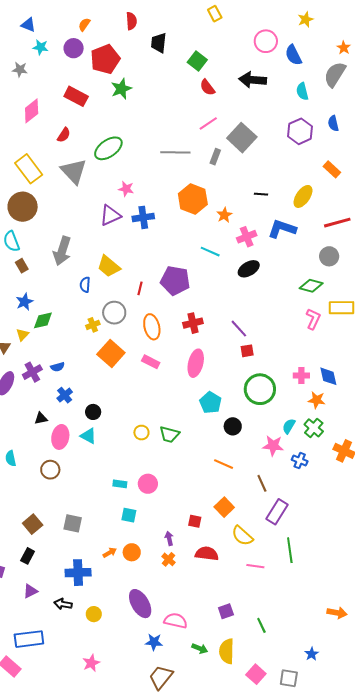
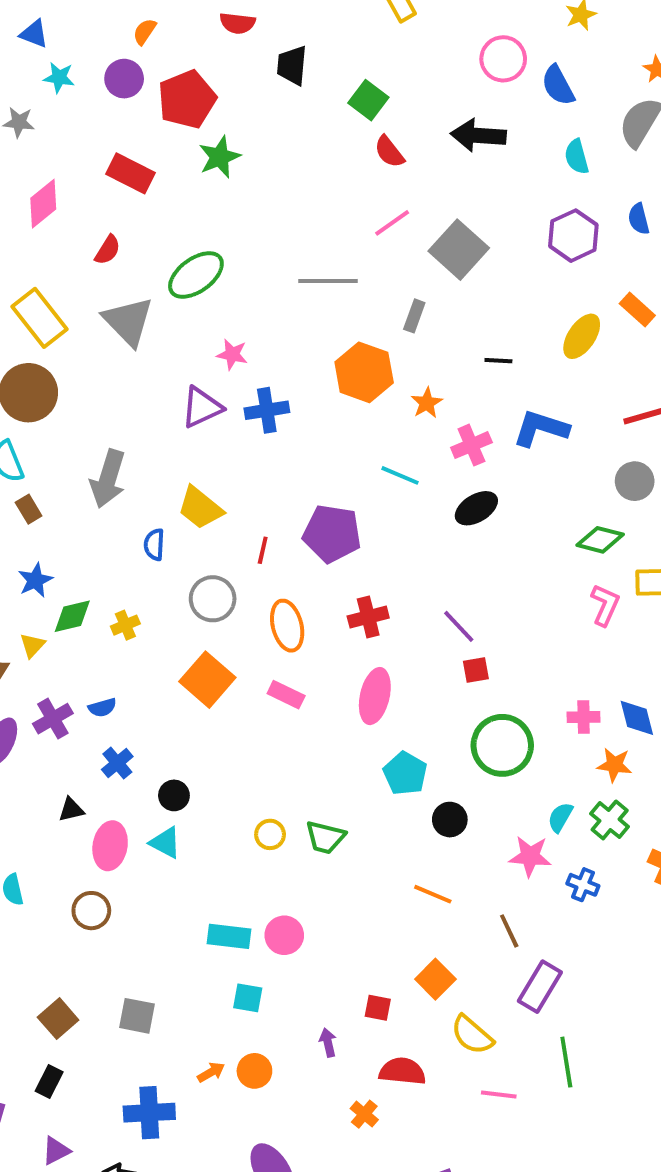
red semicircle: (131, 21) -> (237, 23), turned 102
gray rectangle: (215, 157) -> (414, 316), moved
yellow ellipse: (303, 196) -> (582, 336), moved
yellow cross: (93, 325) -> (125, 625), moved
cyan rectangle: (120, 484) -> (229, 936), size x1.5
orange cross: (169, 559) -> (364, 1114), moved

